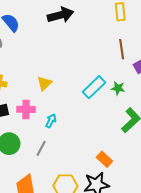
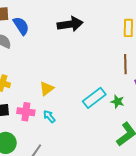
cyan arrow: (51, 121) -> (49, 116), moved, turned -72

